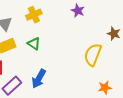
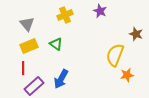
yellow cross: (34, 15) -> (65, 15), moved
orange star: (105, 88) -> (127, 75), moved

